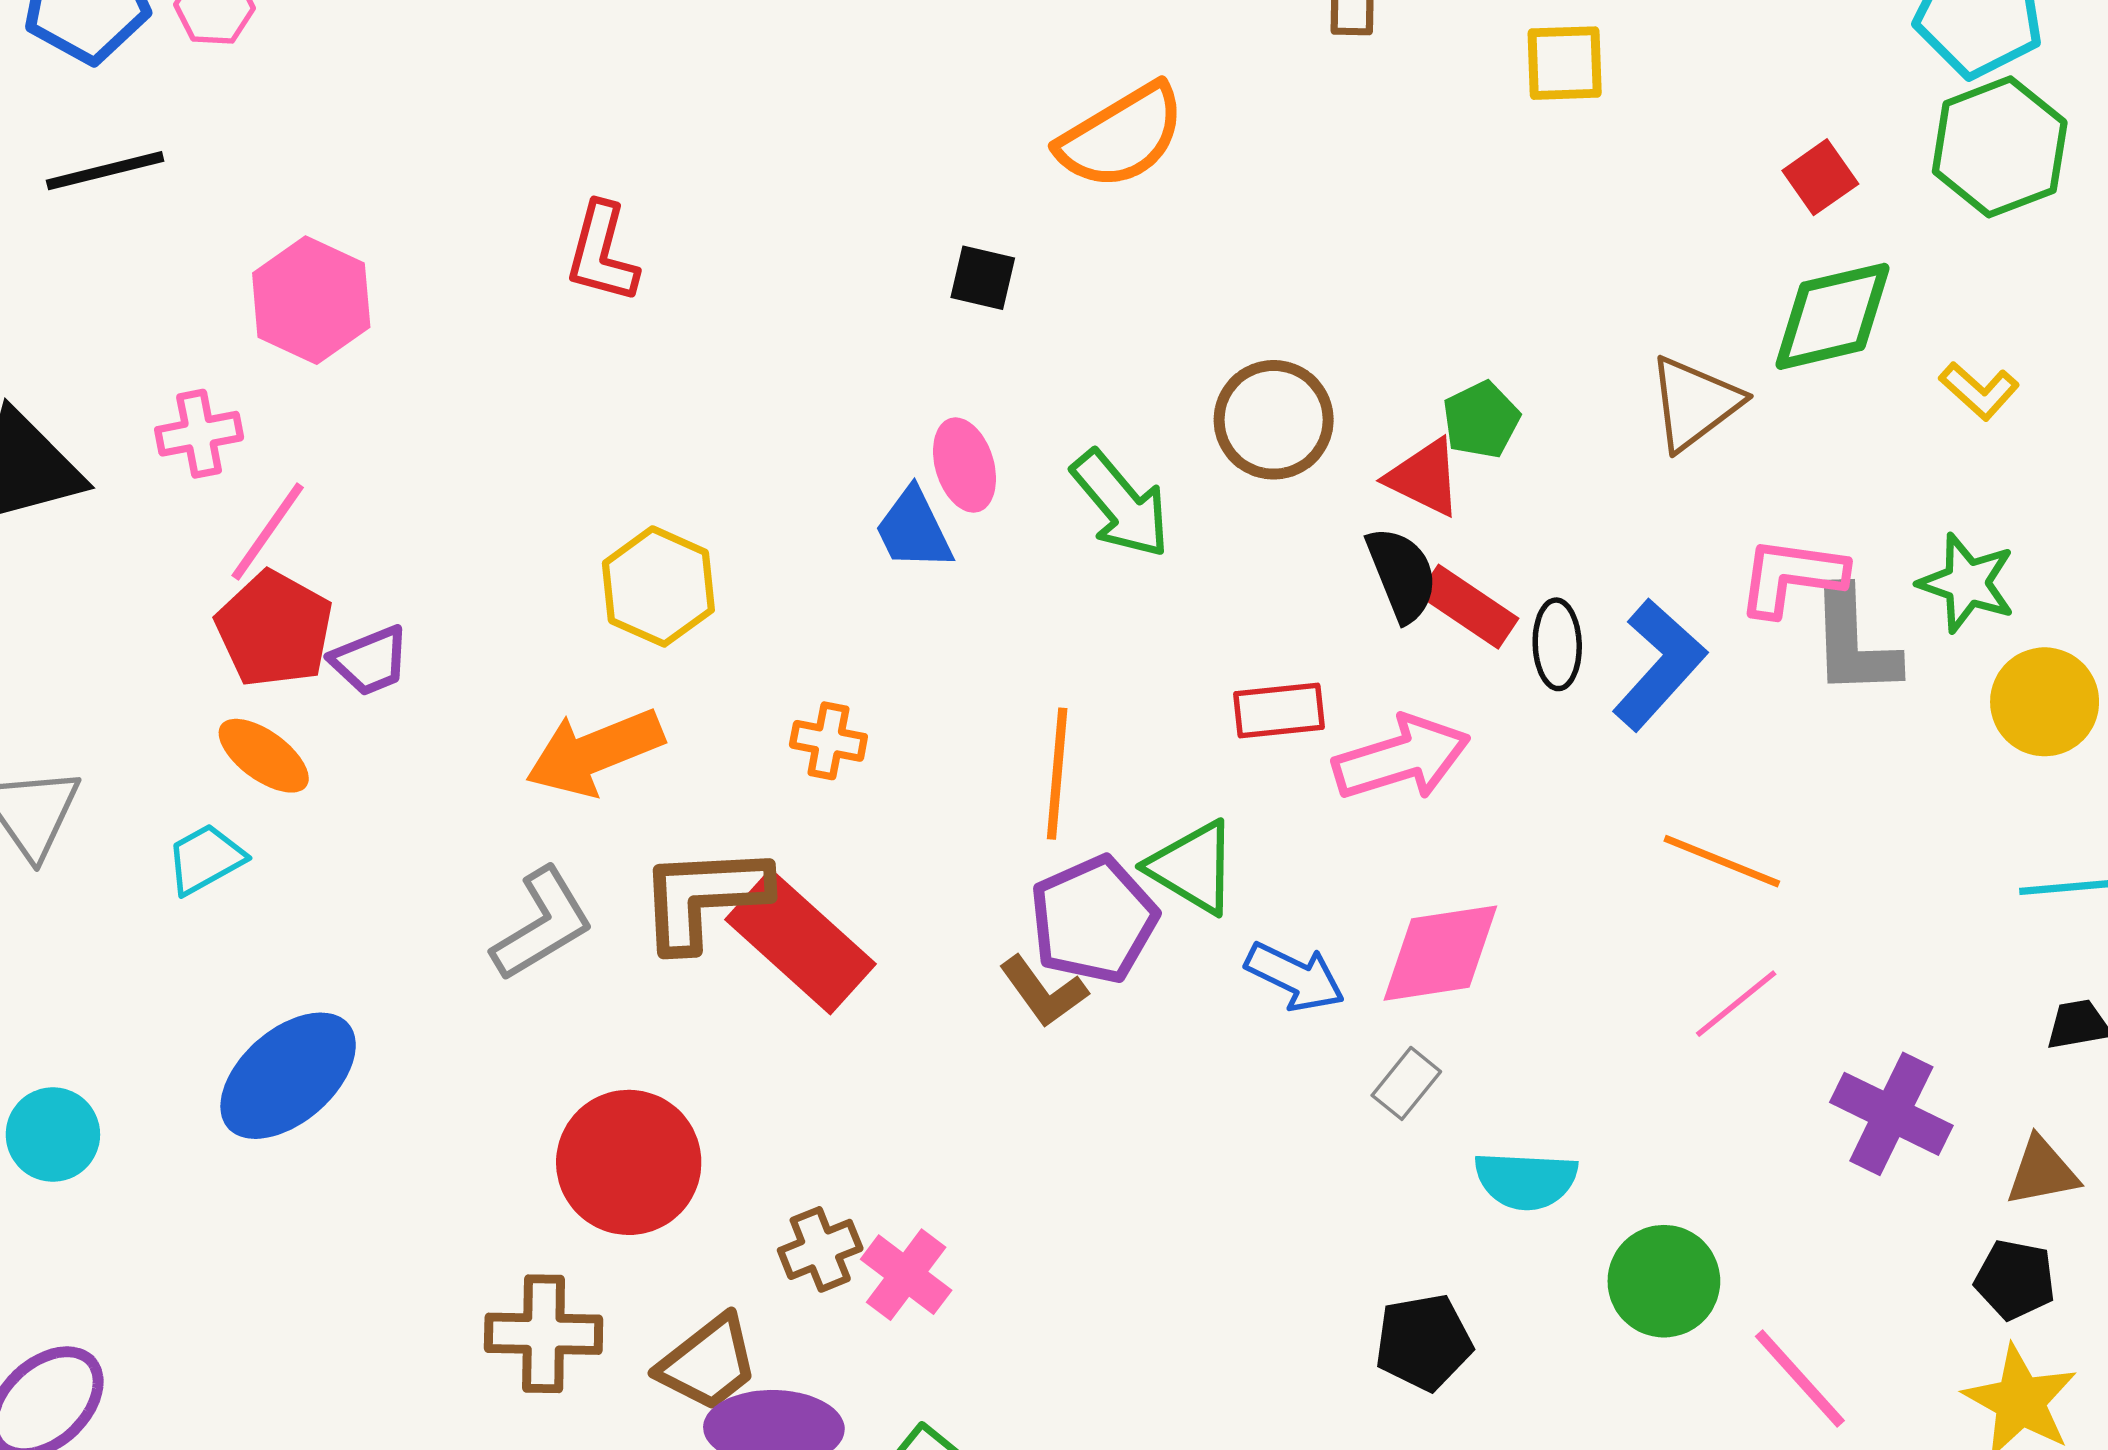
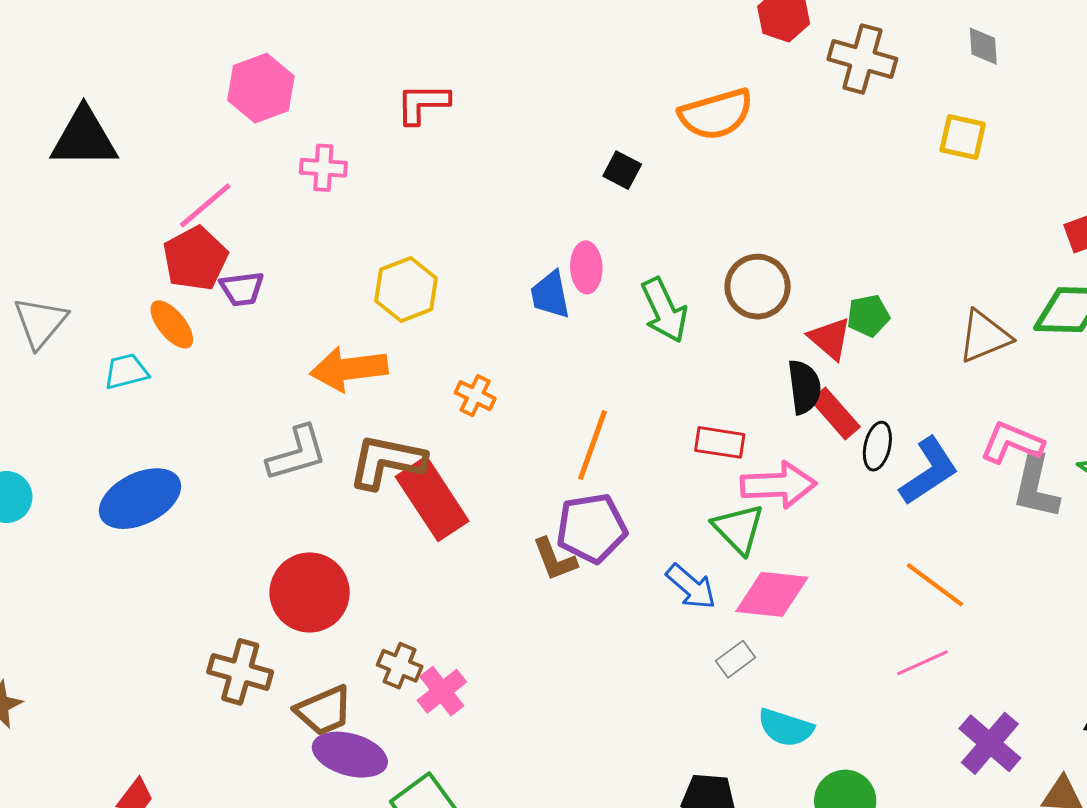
red L-shape: (602, 253) -> (423, 104), turned 60
pink cross: (199, 434) -> (323, 168), moved
green triangle: (1193, 867) -> (738, 529), moved
brown cross: (820, 1249) -> (400, 666), turned 30

